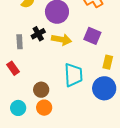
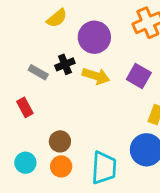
gray rectangle: (20, 42) -> (38, 72), turned -64
cyan trapezoid: (73, 75) -> (104, 168), moved

